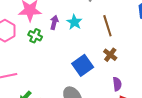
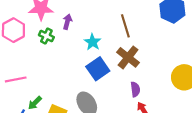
cyan star: (74, 22) -> (93, 42), moved
brown cross: (110, 55) -> (128, 57), size x1.5

